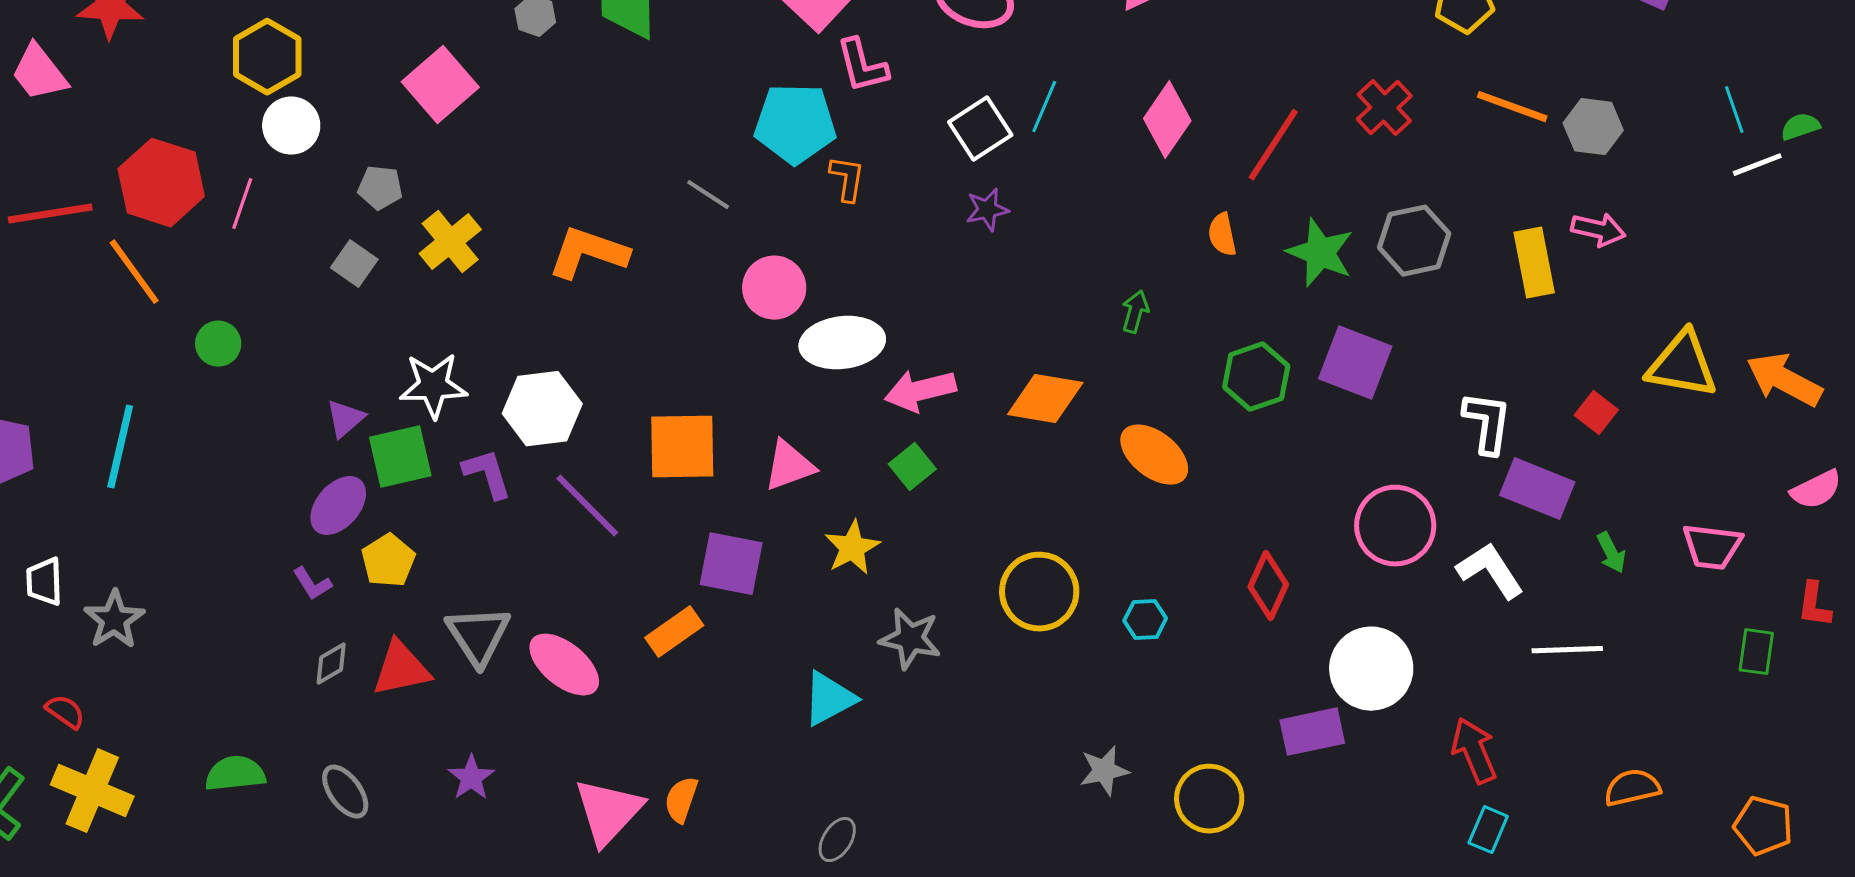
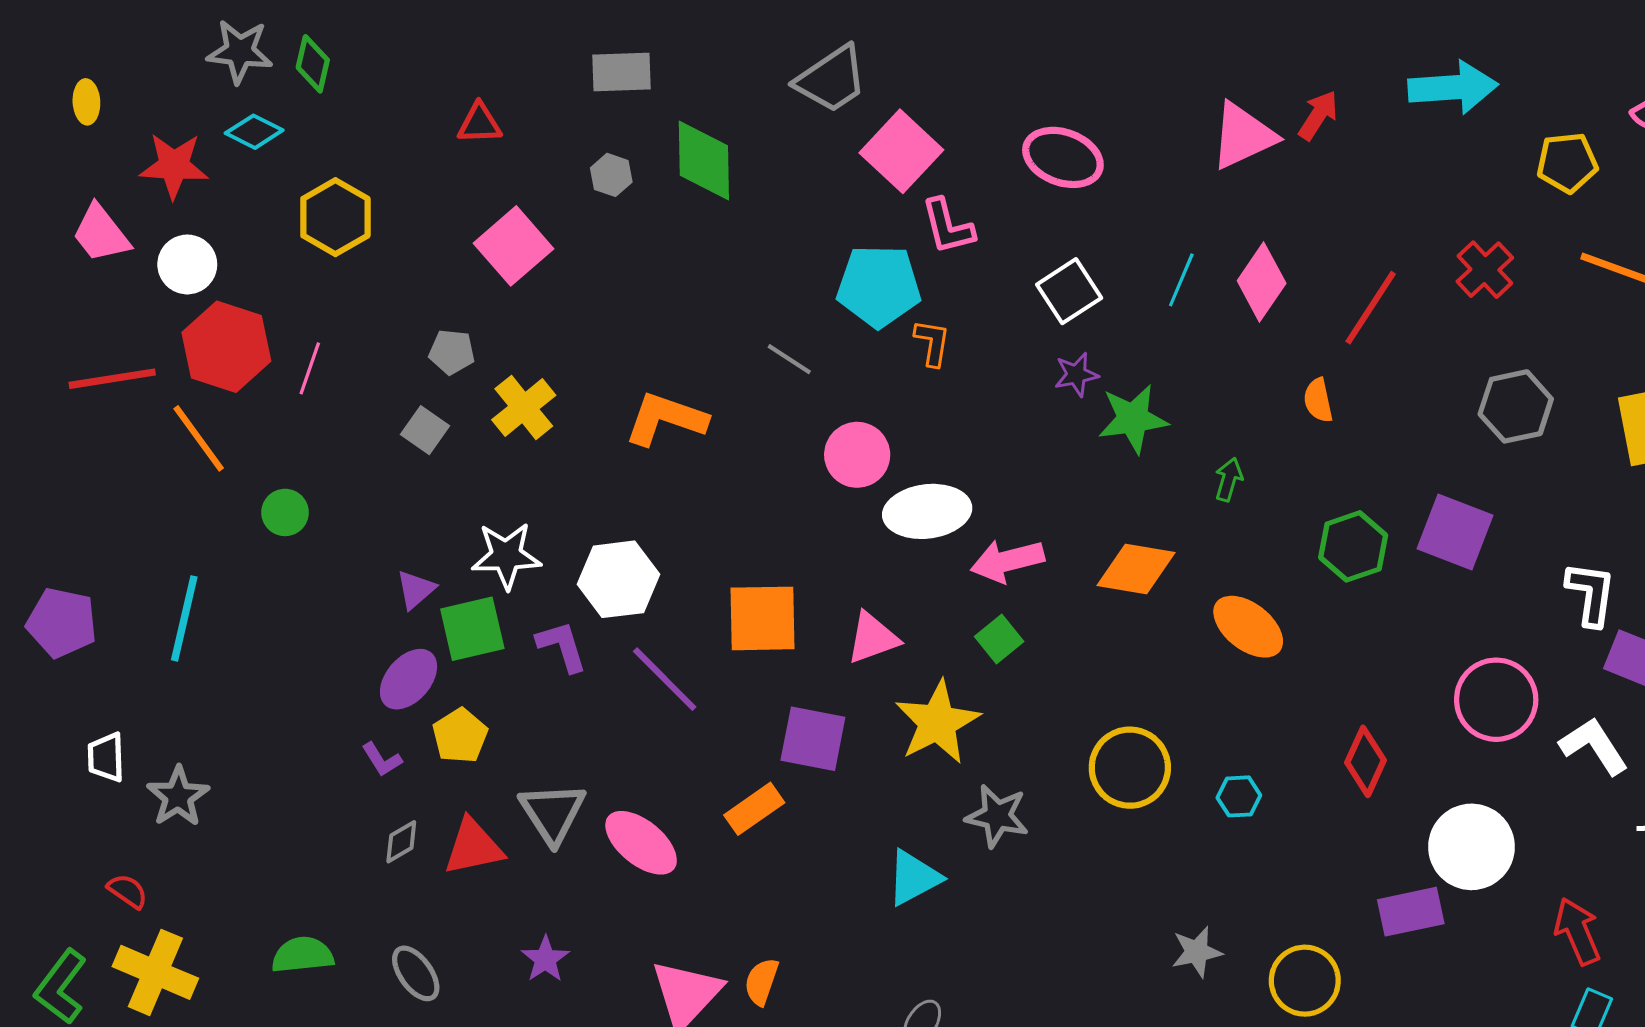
cyan line: (1044, 107) -> (1181, 280), moved
white circle: (291, 126) -> (187, 264), moved
green star: (1320, 253) -> (1133, 419), moved, turned -30
yellow star: (852, 548) -> (937, 722), size x1.5

